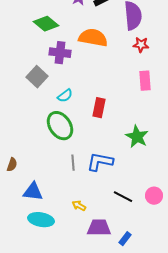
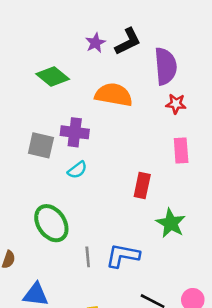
purple cross: (60, 53) -> (75, 132), moved
gray square: (37, 77) -> (41, 145), turned -30
red rectangle: (99, 108) -> (142, 186), moved
green ellipse: (60, 126) -> (51, 223), moved

